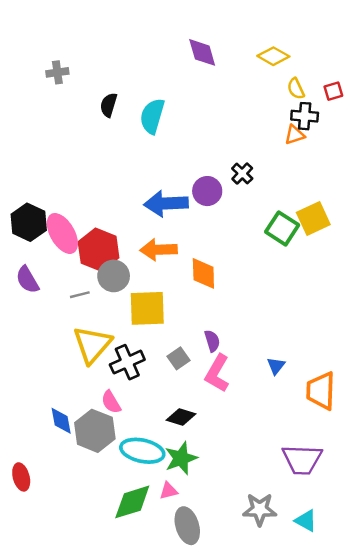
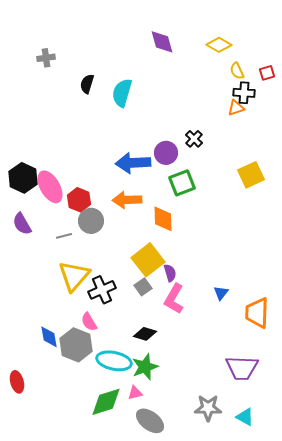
green square: (282, 228) -> (182, 183), moved, turned 36
red hexagon: (99, 250) -> (79, 200), size x0.7
yellow square: (147, 308) -> (148, 260), moved, turned -36
gray ellipse: (187, 526) -> (150, 421), turned -36

